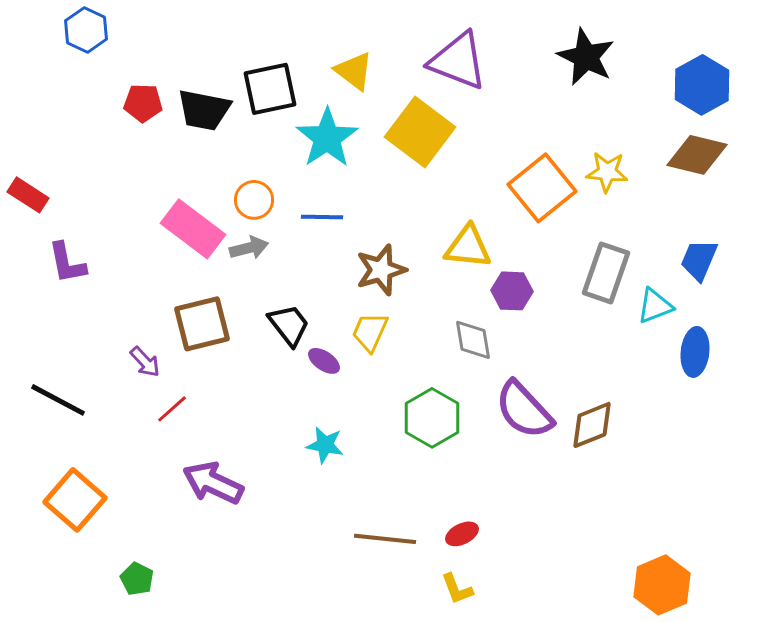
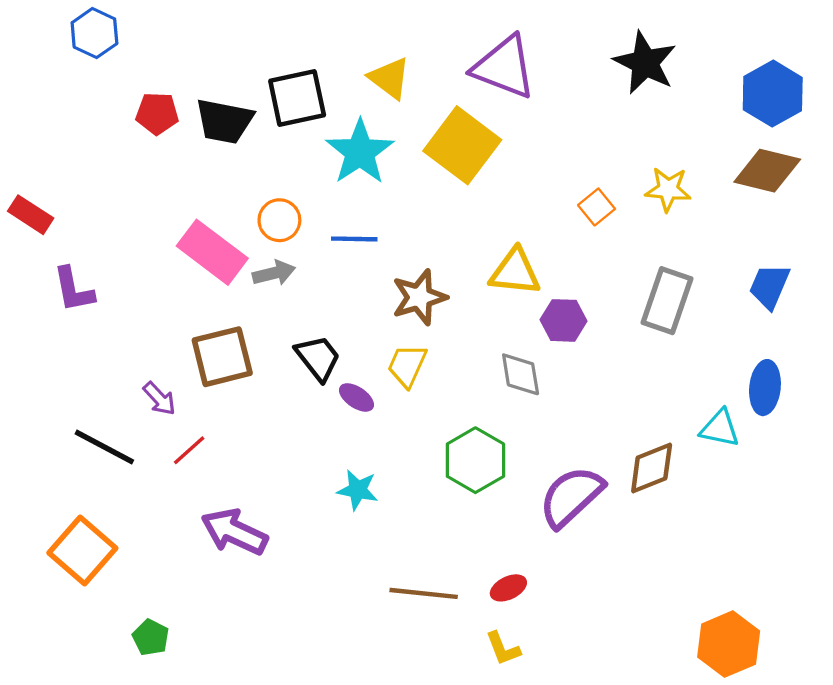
orange square: (542, 188) -> (597, 207), size x0.5
cyan triangle: (655, 306) -> (720, 428), moved, turned 33
black line: (58, 400) -> (104, 447), moved
purple semicircle: (524, 410) -> (571, 497), moved, turned 90

